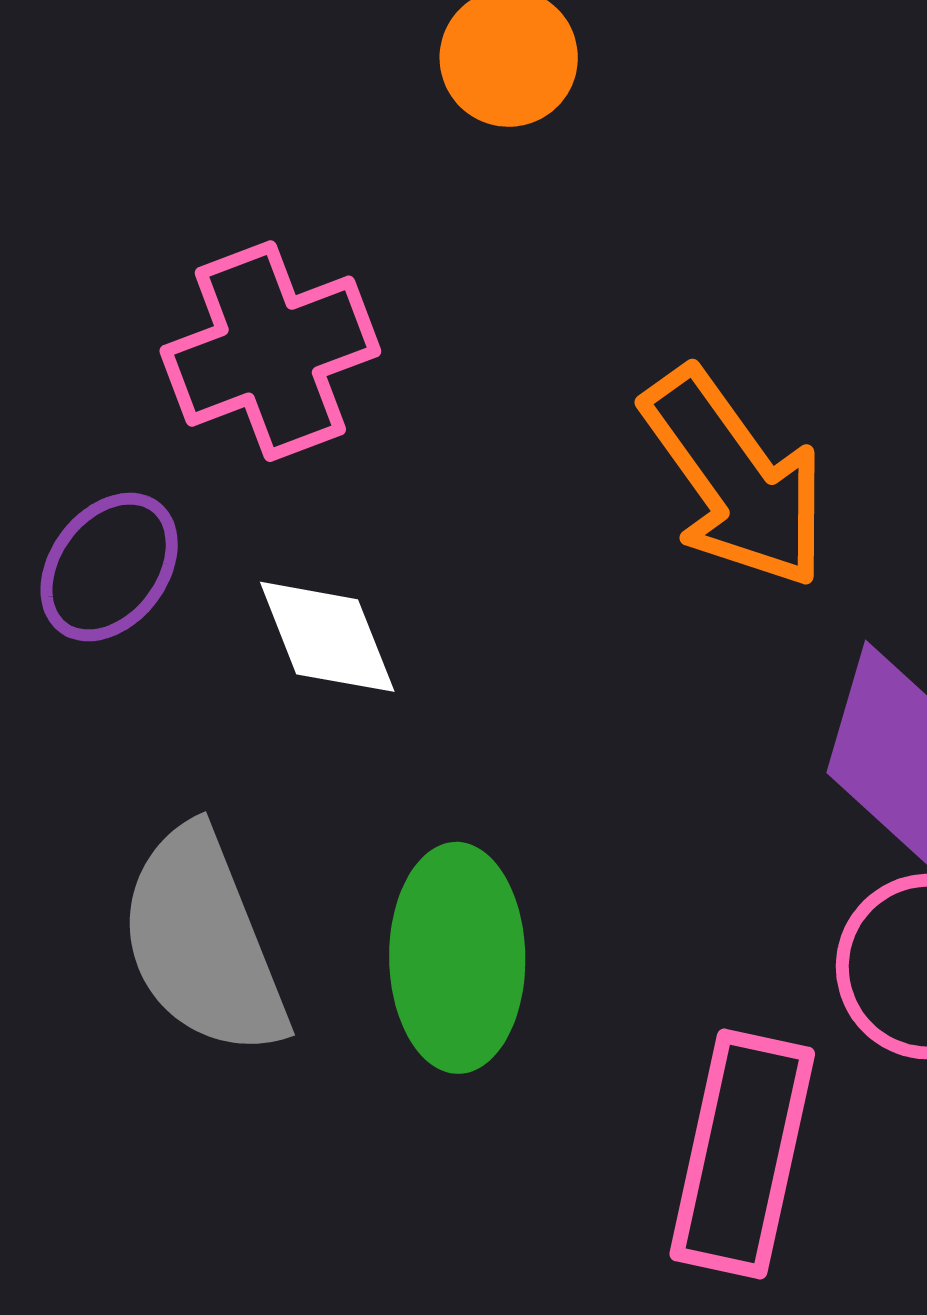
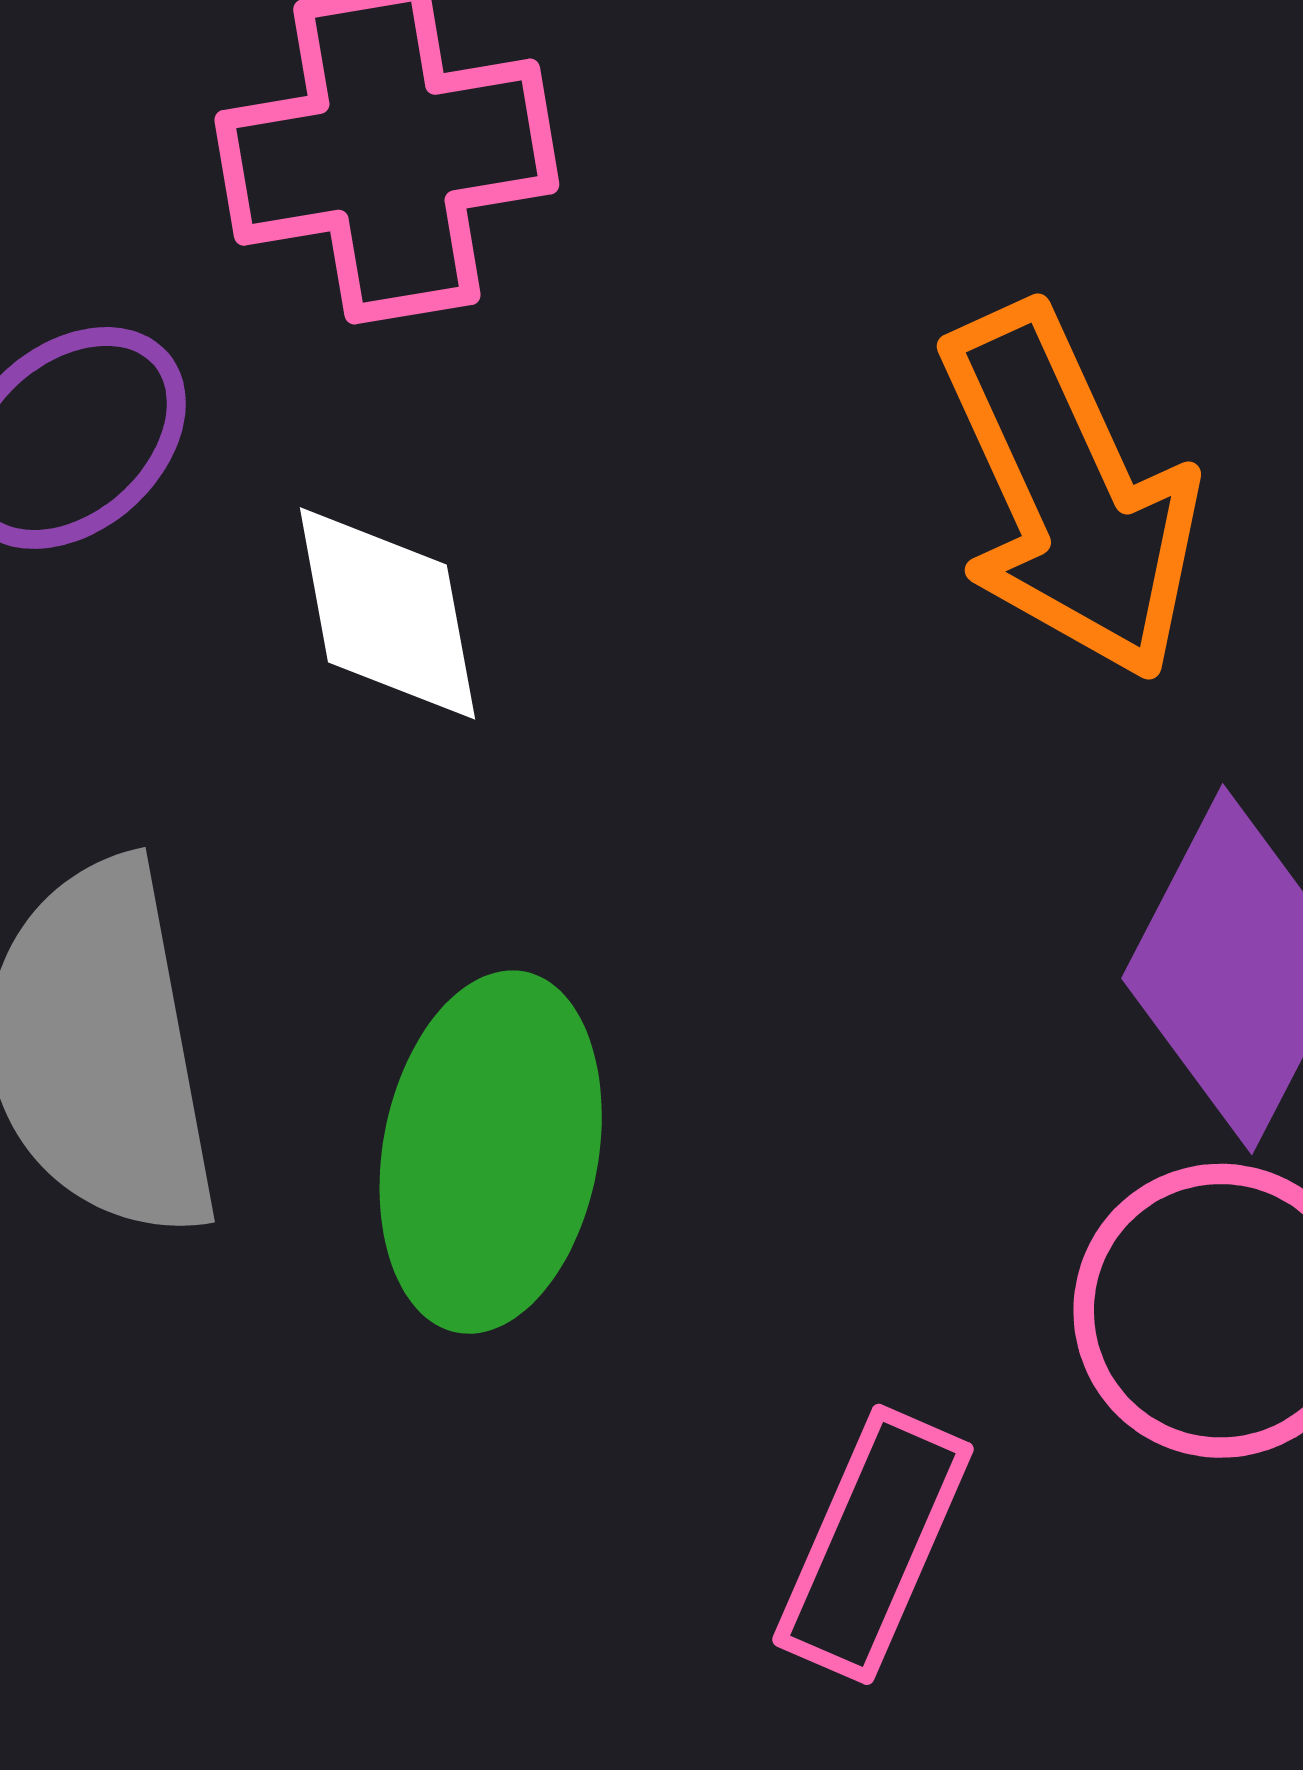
pink rectangle: (742, 1154) -> (873, 1544), size x0.7

